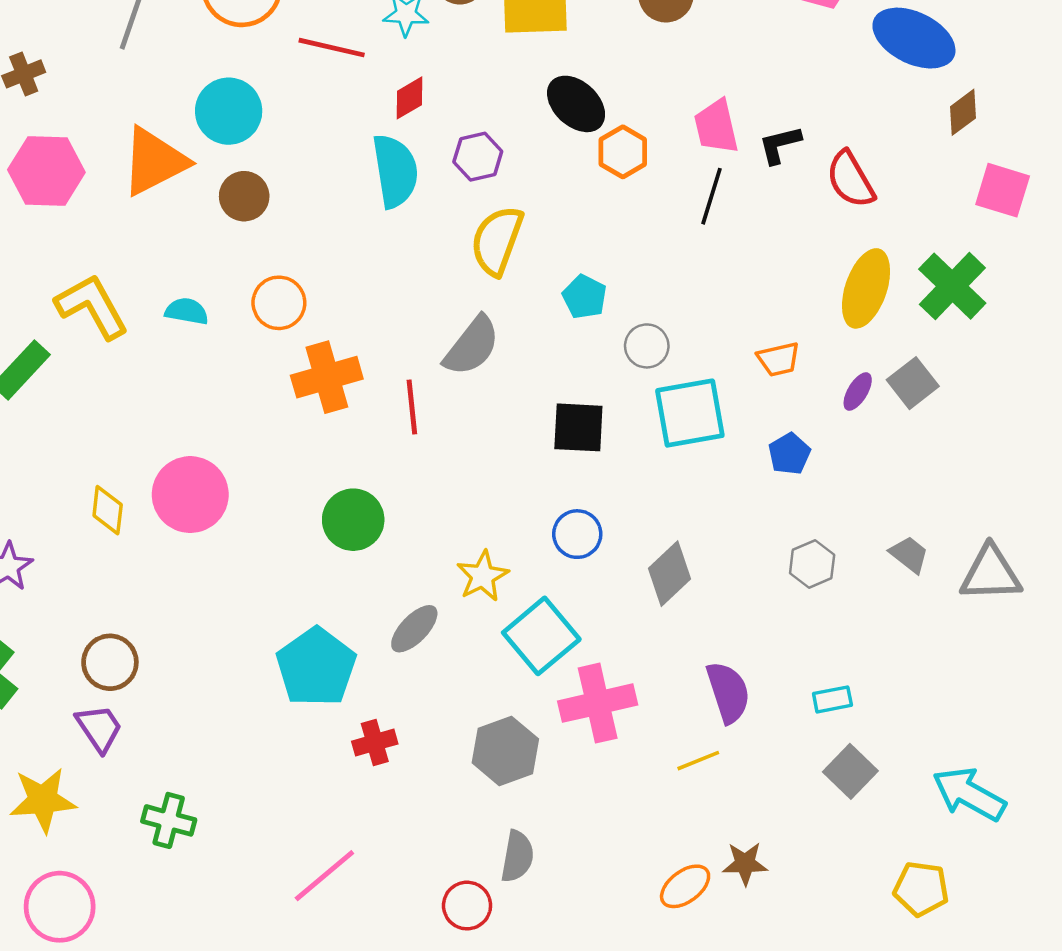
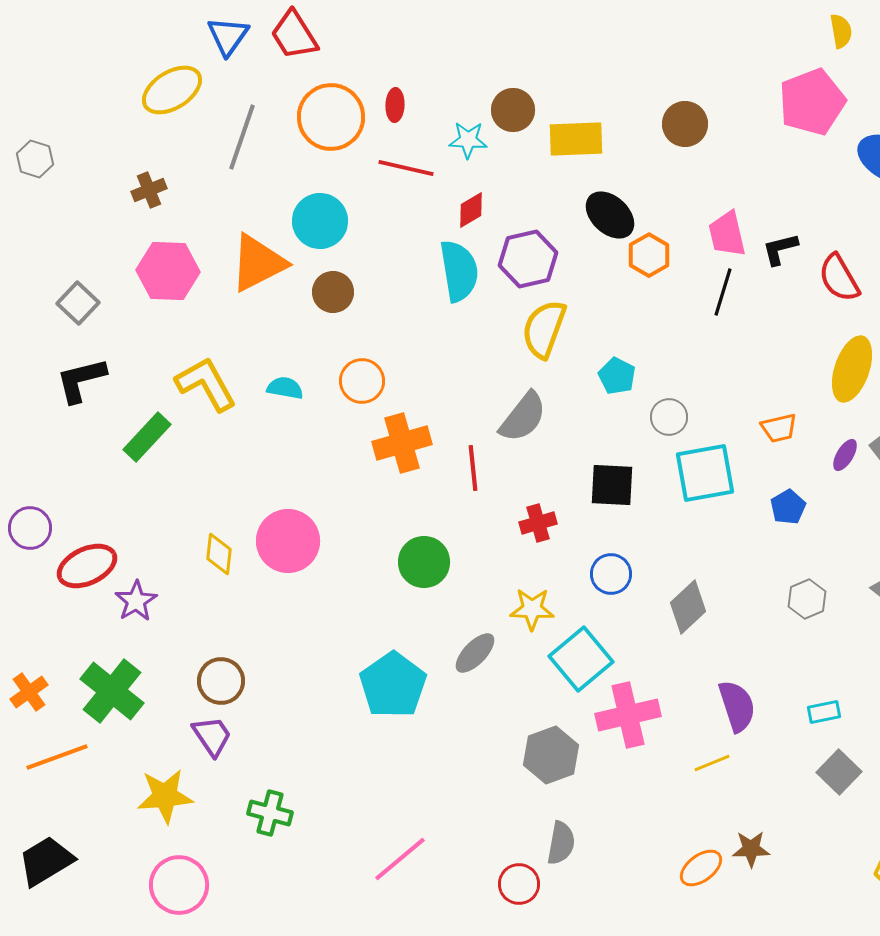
purple hexagon: (478, 157) -> (528, 259), size x1.4
yellow star: (483, 576) -> (532, 609), turned 30
red cross: (375, 743) -> (538, 523), moved

